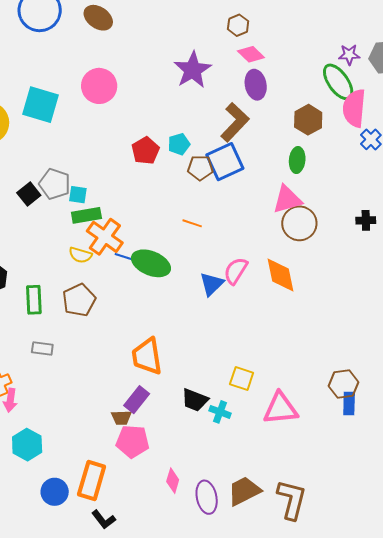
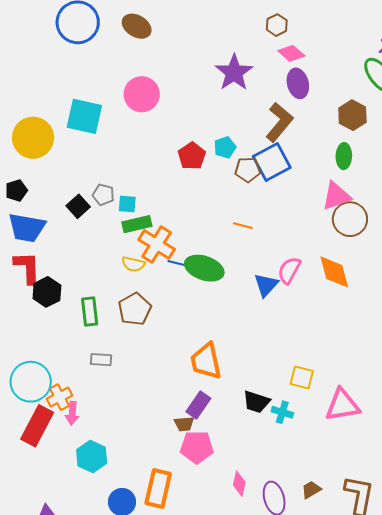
gray pentagon: (55, 184) -> (103, 195), size x0.7
brown trapezoid: (244, 491) -> (311, 490), size x0.6

